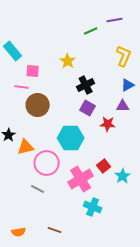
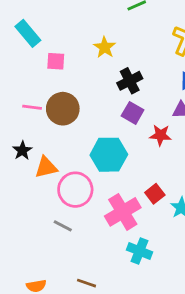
pink line: (22, 87) -> (32, 107), moved

